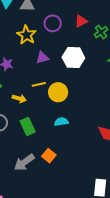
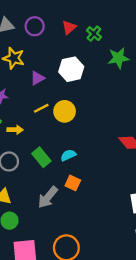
purple circle: (53, 23) -> (35, 26), moved
yellow arrow: (19, 99) -> (15, 130), moved
cyan semicircle: (61, 122) -> (68, 155), moved

